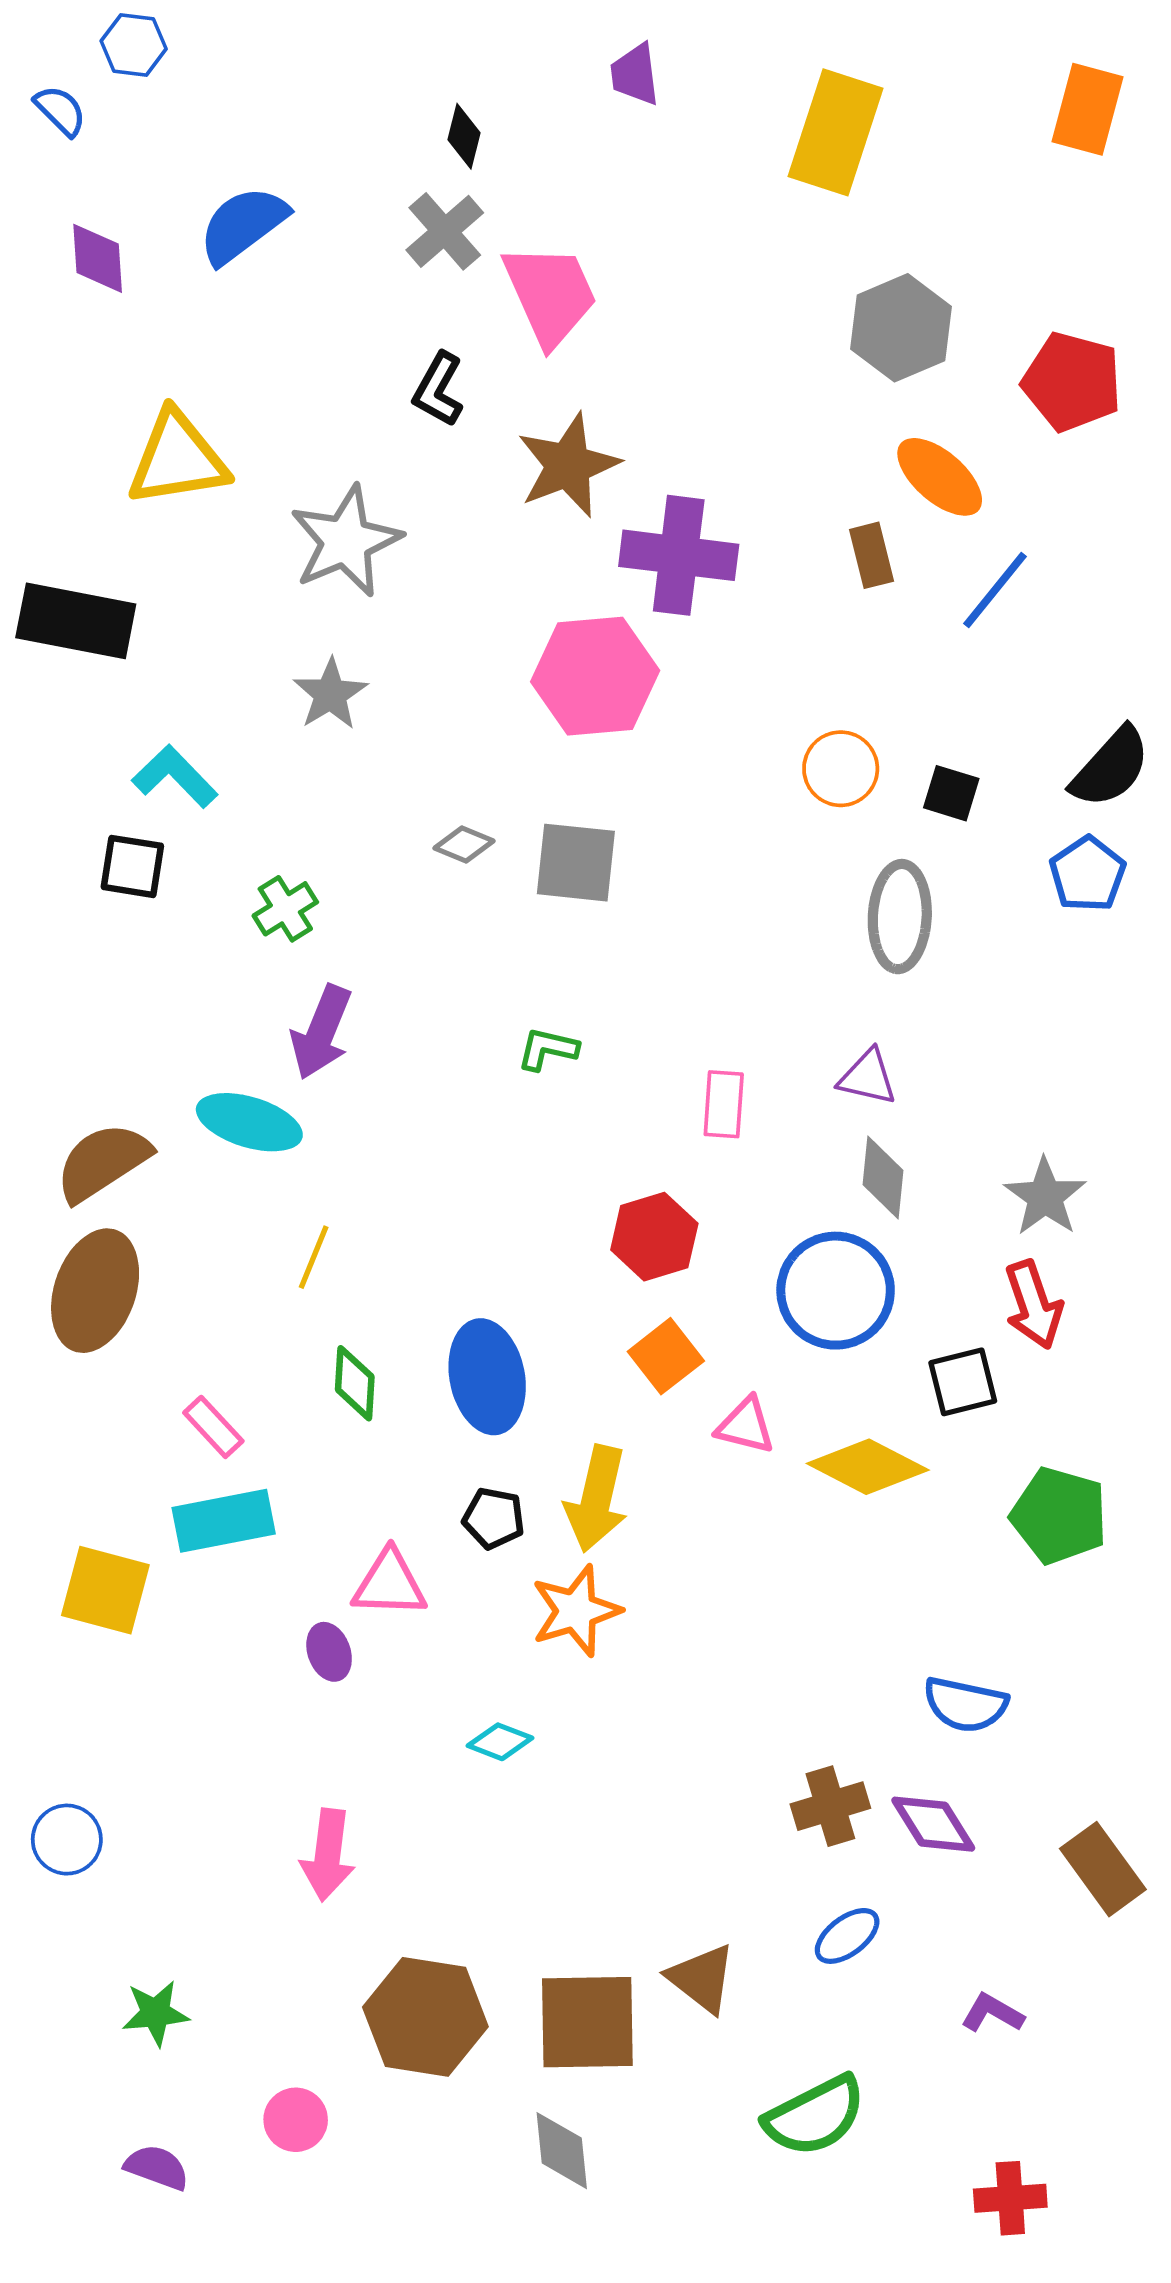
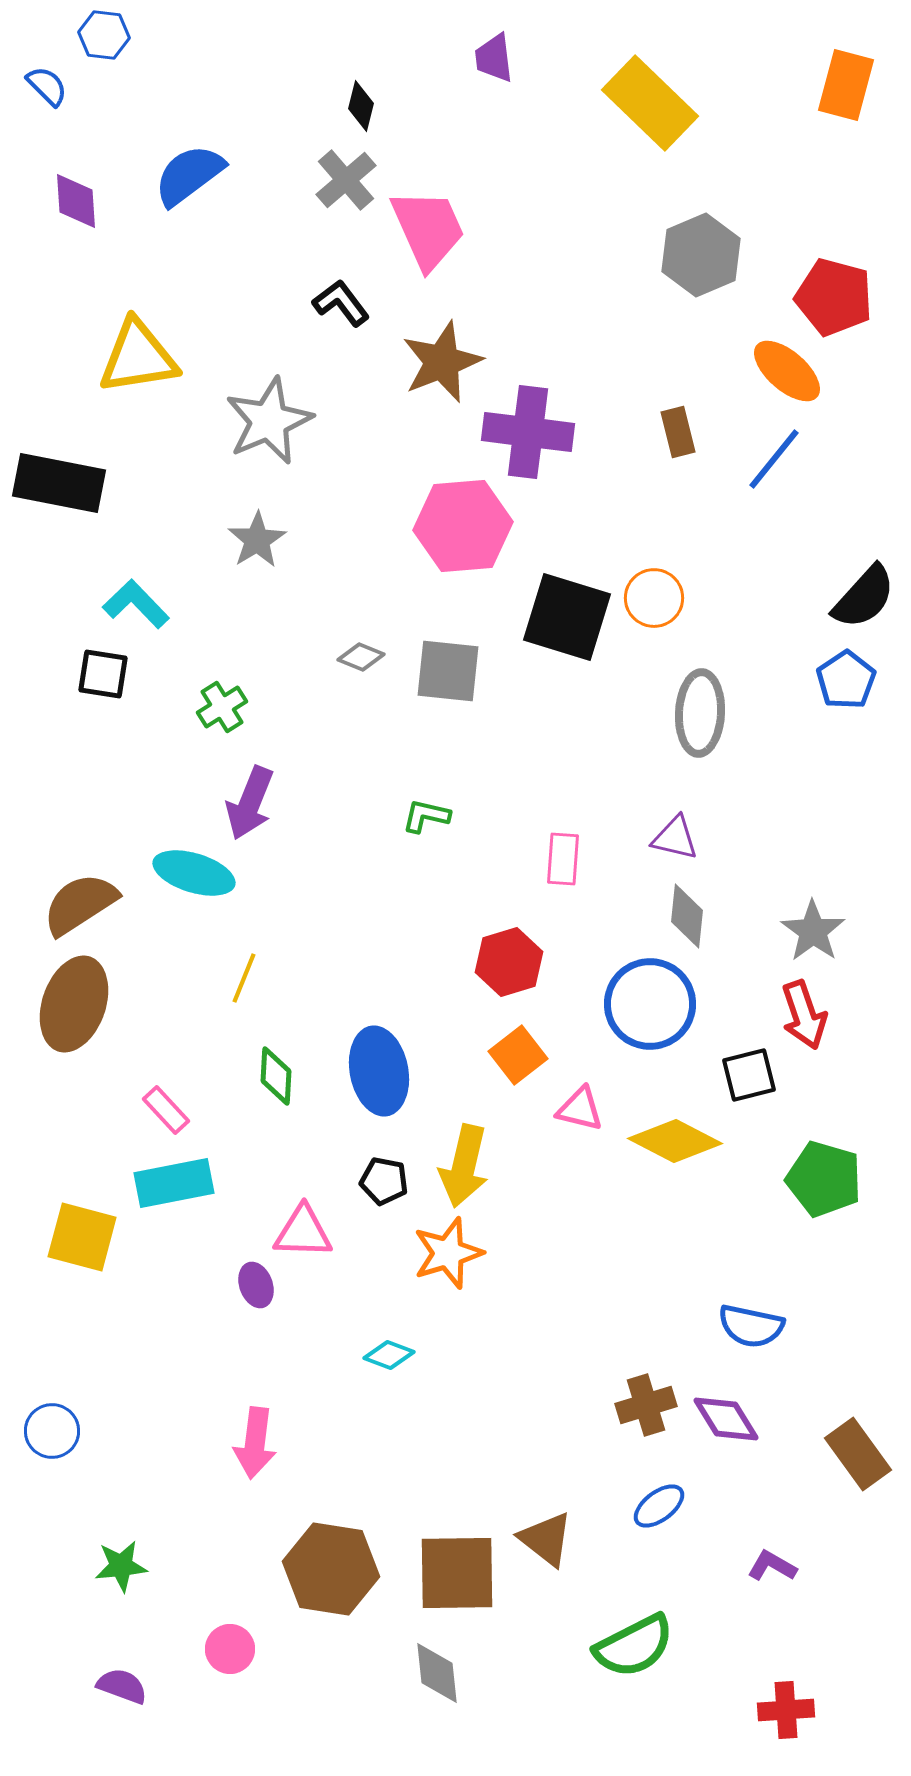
yellow rectangle: (836, 132) -> (650, 103), turned -64
black L-shape: (438, 389) -> (341, 303), turned 114
orange ellipse: (940, 477) -> (787, 371), moved
black square: (951, 793) -> (567, 617), moved, size x2.0

